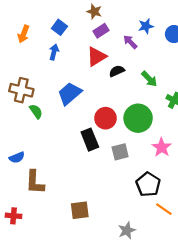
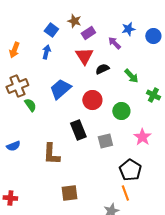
brown star: (94, 12) -> (74, 21), moved
orange arrow: (24, 34) -> (14, 50), moved
red triangle: (97, 56) -> (84, 56), turned -30
brown cross: (21, 90) -> (17, 86), turned -35
red circle: (105, 118) -> (92, 100), moved
green circle: (138, 118) -> (121, 111), size x0.7
brown L-shape: (35, 182) -> (51, 154), moved
orange line: (164, 209) -> (125, 193), moved, turned 35

